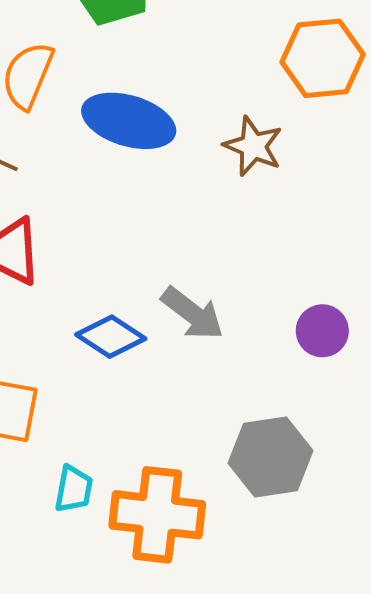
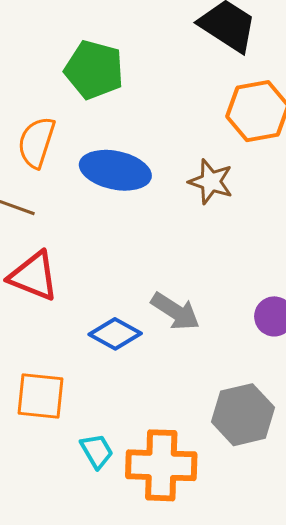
cyan trapezoid: (74, 489) -> (97, 451), turned -36

